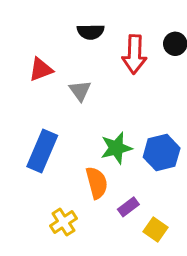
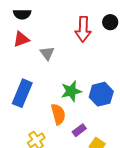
black semicircle: (91, 32) -> (22, 14), moved

